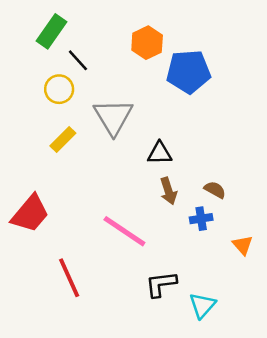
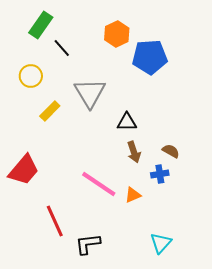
yellow circle: (59, 89) -> (31, 76), moved
orange triangle: (243, 245) -> (133, 195), moved, turned 48
black L-shape: (161, 284) -> (88, 244), moved

